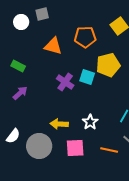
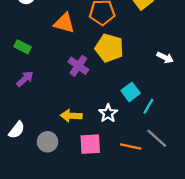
yellow pentagon: (108, 65) -> (109, 48), moved, turned 30
cyan square: (87, 77) -> (131, 92), moved, turned 35
gray circle: (39, 146) -> (47, 142), size x0.7

